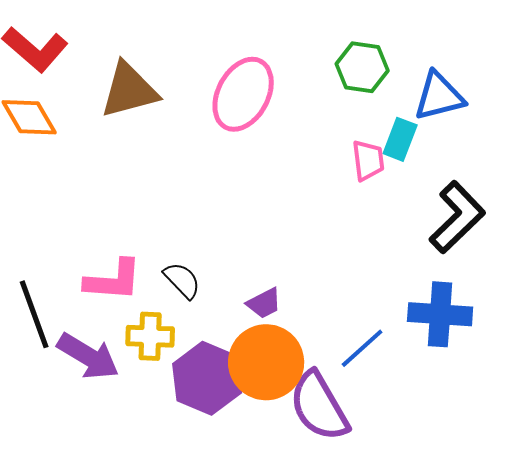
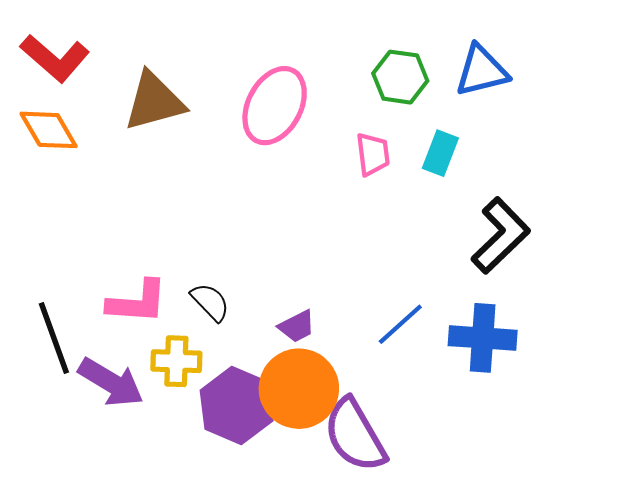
blue triangle: (439, 96) -> (482, 71), moved
pink trapezoid: (368, 160) -> (373, 154), moved
blue line: (362, 348) -> (400, 324), moved

